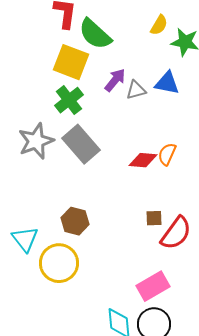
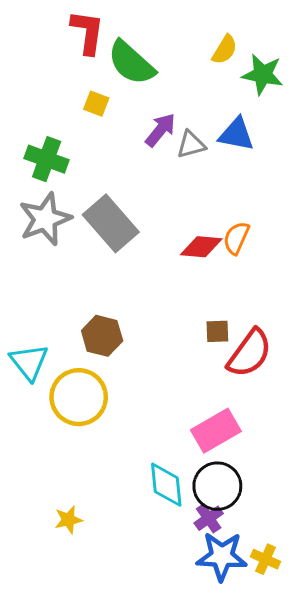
yellow square: (71, 62) -> (96, 104), size x0.5
green cross: (69, 100) -> (47, 159), moved, turned -32

